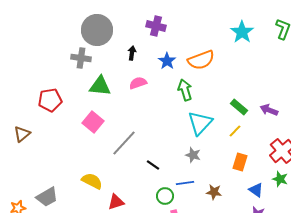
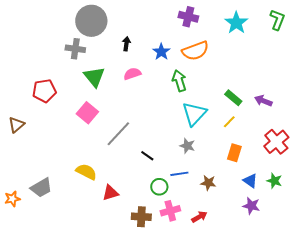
purple cross: (156, 26) -> (188, 17), moved
green triangle: (100, 86) -> (94, 77), turned 45
green star: (280, 179) -> (274, 181), moved

